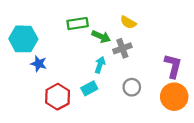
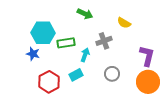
yellow semicircle: (128, 22) -> (124, 23), moved
green rectangle: (78, 24) -> (66, 43), moved
green arrow: (101, 37) -> (85, 14), moved
cyan hexagon: (23, 39) -> (43, 33), moved

